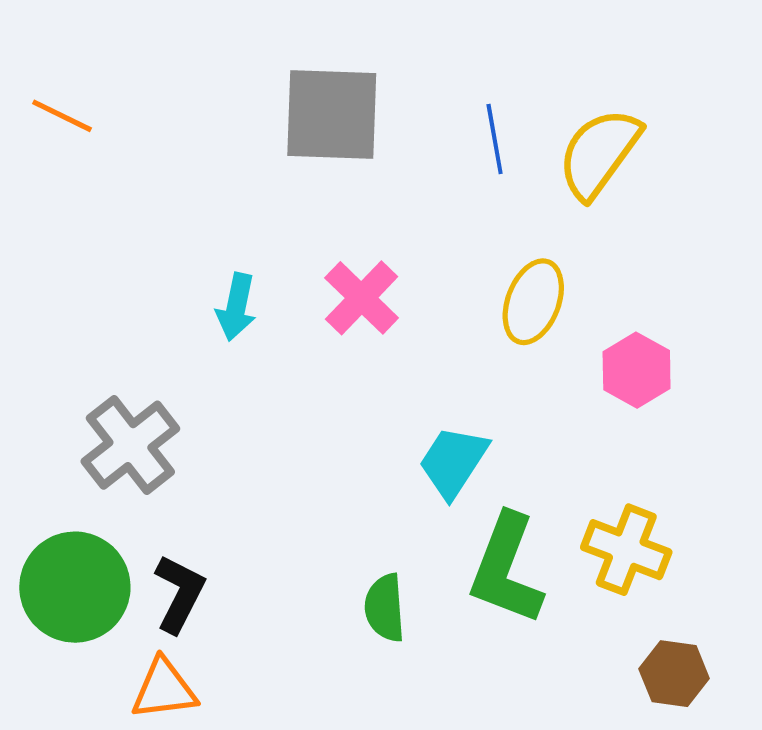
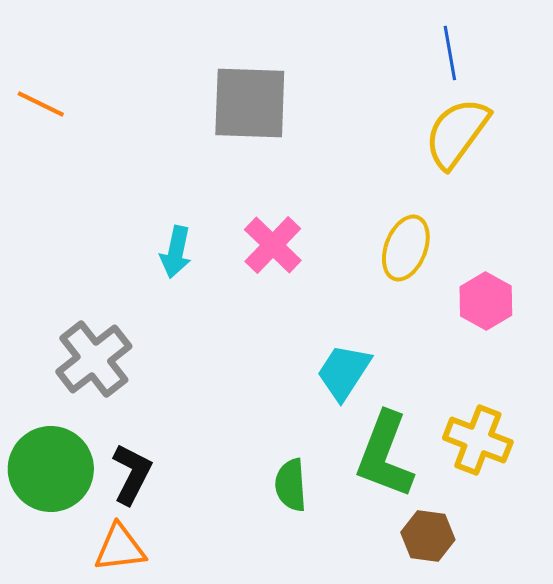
blue line: (495, 139) -> (450, 53), moved
brown hexagon: (674, 674) -> (428, 536), moved

